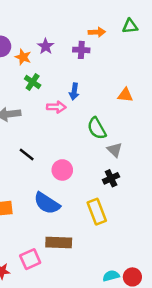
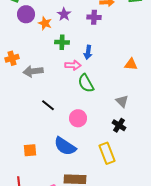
green cross: (33, 82) -> (62, 42), moved, turned -32
orange triangle: (125, 95) -> (131, 64), moved
green semicircle: (97, 128) -> (86, 83), moved
black cross: (111, 178) -> (119, 125), turned -32

